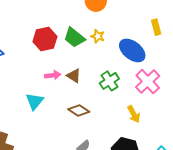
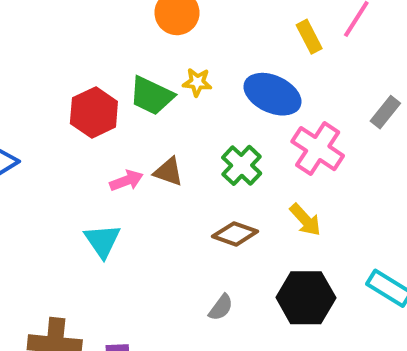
brown diamond: (79, 111) -> (235, 234), moved

